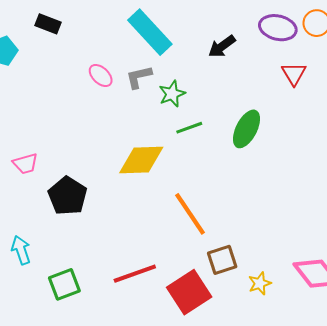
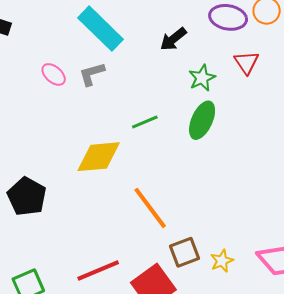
green star: (172, 94) -> (202, 78), moved
yellow star: (260, 283) -> (222, 261), moved

